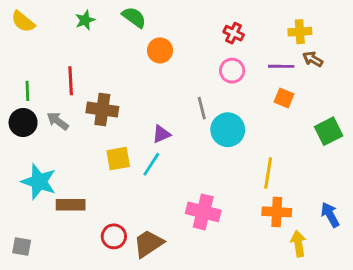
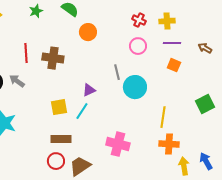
yellow cross: (300, 32) -> (167, 21), moved
brown arrow: (313, 59) -> (205, 48), moved
brown cross: (102, 110) -> (53, 58), moved
green square: (329, 131) -> (205, 104), moved
brown rectangle: (71, 205) -> (61, 139), moved
blue arrow: (330, 215) -> (206, 161), moved

